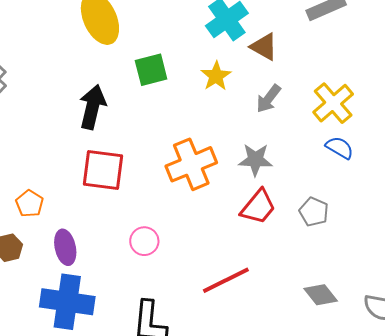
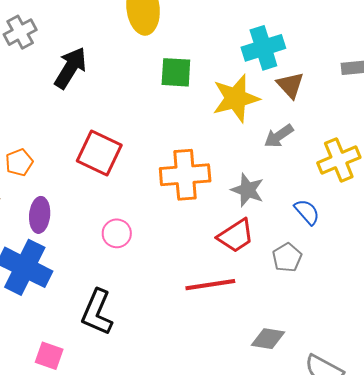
yellow star: (216, 76) -> (236, 98), size x1.6
black arrow: (92, 107) -> (70, 68), moved
blue semicircle: (340, 148) -> (307, 212), moved
red line: (226, 280) -> (210, 285), moved
gray diamond: (321, 295) -> (268, 339), turned -60

